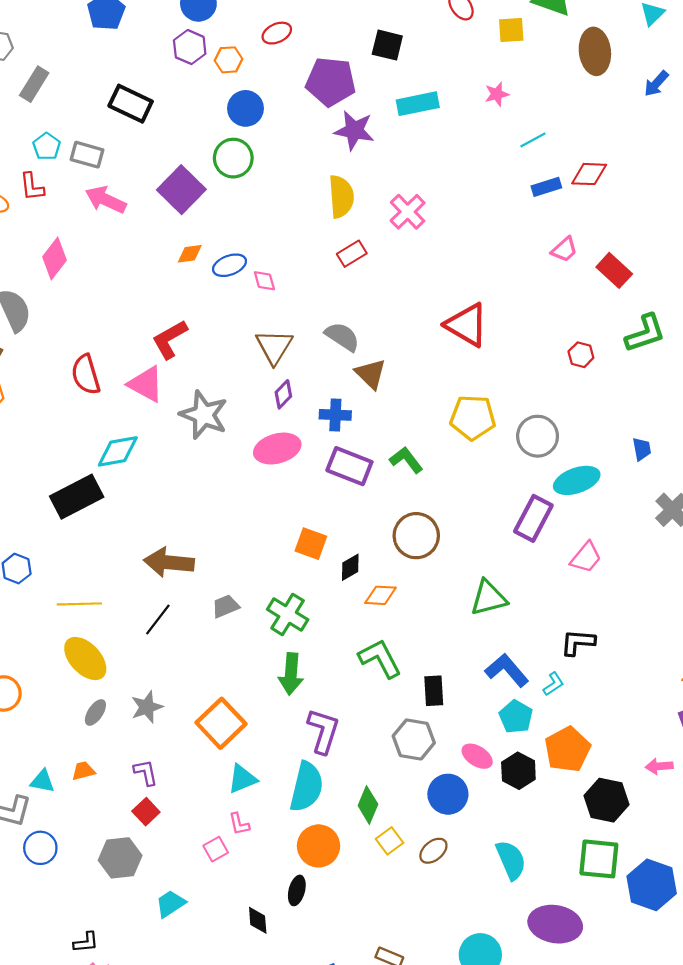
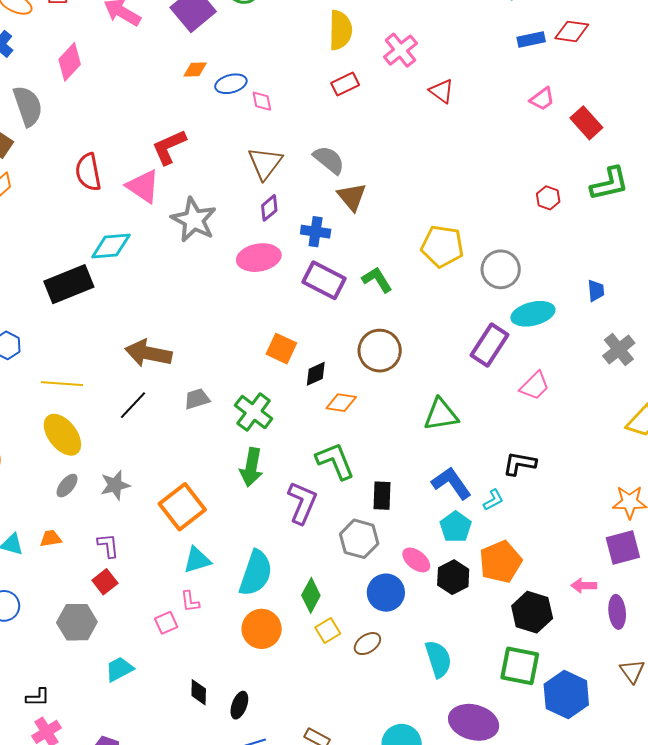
red triangle: (467, 325) -> (442, 91), moved, size x0.6
purple L-shape: (323, 731) -> (302, 503), moved
black ellipse: (297, 890) -> (239, 705), moved

